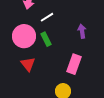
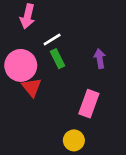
green rectangle: (46, 39) -> (58, 59), moved
red triangle: (28, 64) -> (32, 87), moved

